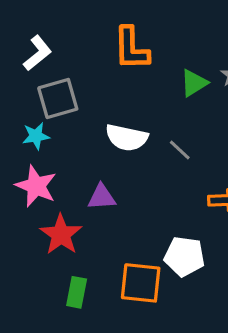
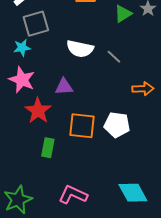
orange square: (141, 283) -> (82, 126), moved

